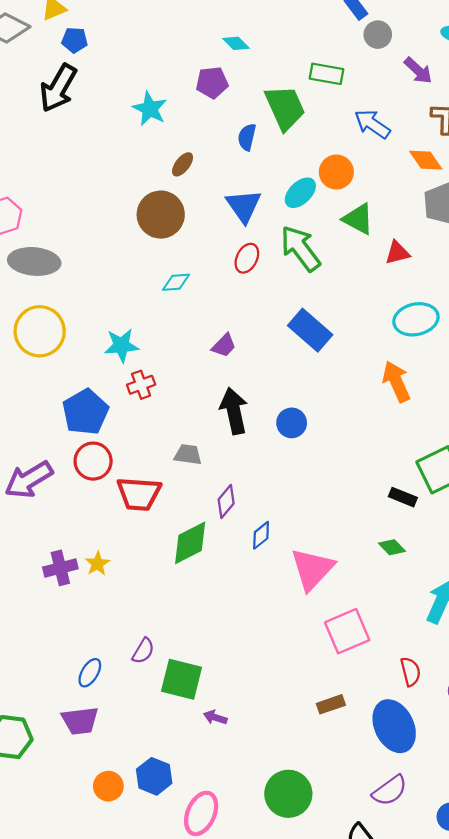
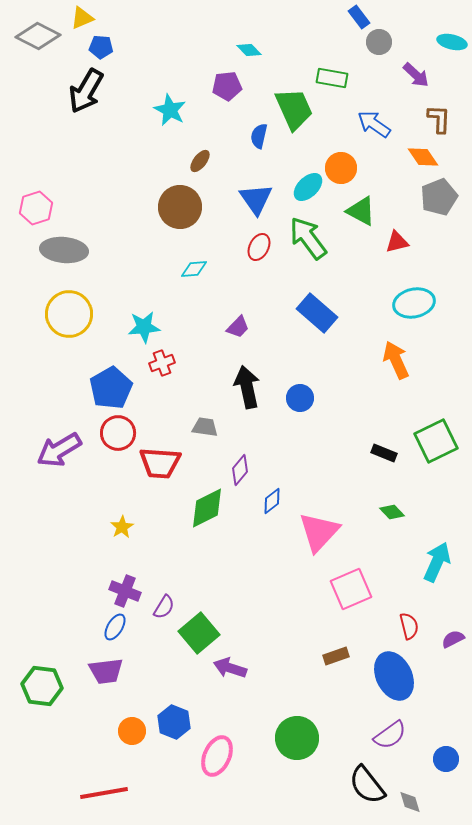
black rectangle: (403, 497) -> (384, 453), moved
purple cross: (60, 568) -> (125, 591), moved, turned 36
green square: (181, 679) -> (199, 633), turned 36
purple arrow: (215, 717) -> (230, 668), size x1.5

